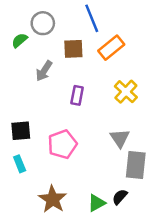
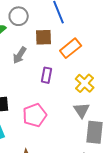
orange rectangle: (111, 48) -> (71, 48), moved
yellow cross: (126, 92) -> (85, 83), moved

